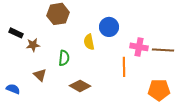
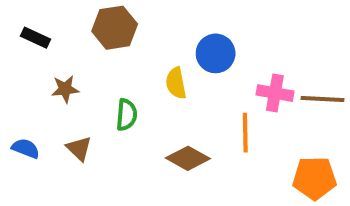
black rectangle: (16, 33) -> (35, 38), moved
brown diamond: (80, 86) -> (188, 158), moved
blue semicircle: (13, 89) -> (26, 148), moved

